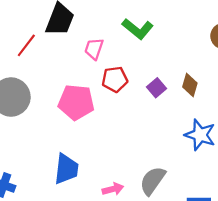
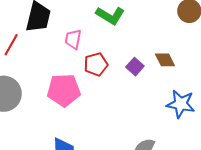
brown diamond: (190, 85) -> (165, 60), turned -35

